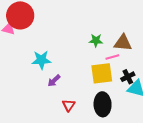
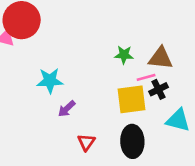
black cross: (128, 77) -> (158, 89), moved

